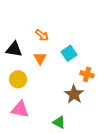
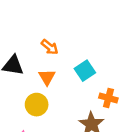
yellow circle: (18, 79) -> (37, 105), moved

